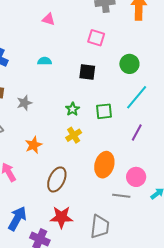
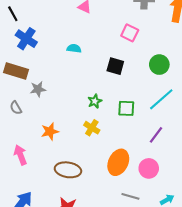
gray star: (24, 103) -> (38, 89), moved
yellow cross: (74, 135) -> (92, 128), turned -35
pink circle: (136, 177) -> (149, 168), moved
brown ellipse: (57, 179) -> (68, 170), turned 65

